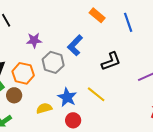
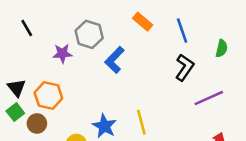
black L-shape: (111, 61) -> (185, 67), moved, turned -35
gray hexagon: (53, 62) -> (89, 34), moved
yellow line: (96, 94) -> (141, 122), turned 36

